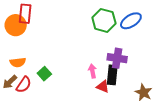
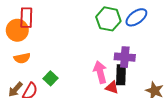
orange semicircle: (18, 62) -> (22, 58), moved
pink arrow: (92, 71) -> (100, 72), size x1.5

